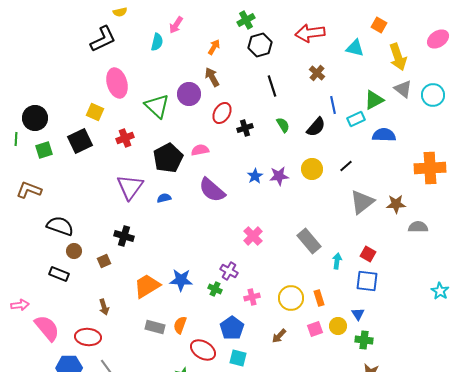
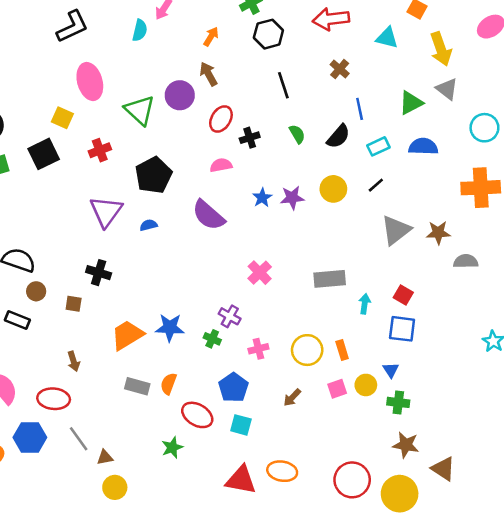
cyan circle: (433, 95) -> (484, 128), moved
cyan rectangle: (356, 119) -> (378, 146), moved
pink semicircle: (200, 150) -> (221, 165), moved
gray rectangle: (309, 241) -> (330, 279), turned -55
brown square: (104, 261) -> (74, 304), turned 32

